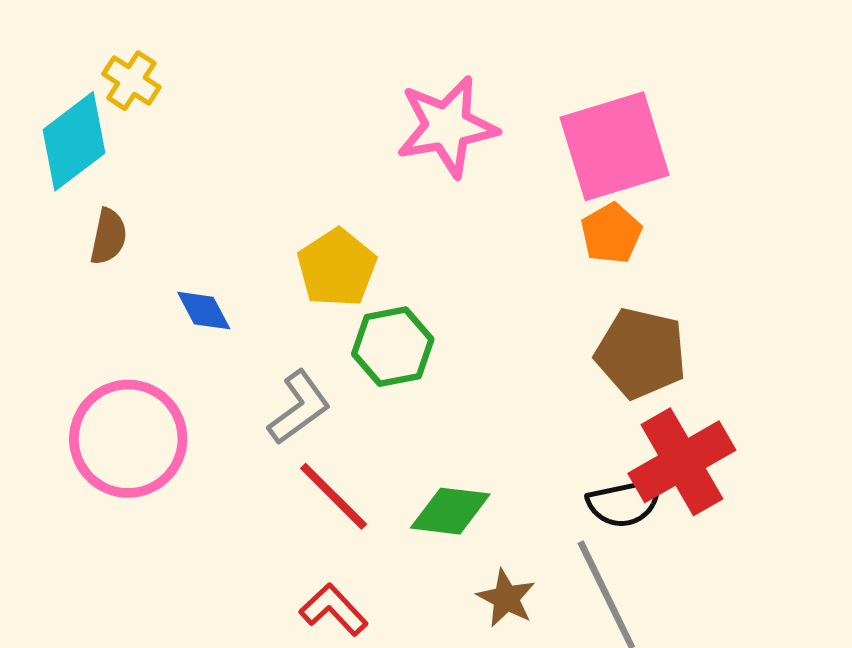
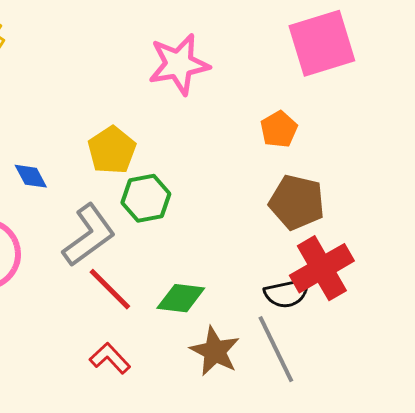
pink square: (615, 146) -> (322, 43), moved
gray L-shape: (299, 408) -> (89, 235), size x1.4
brown star: (506, 598) -> (215, 351), size x1.4

